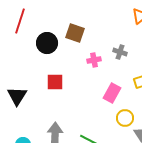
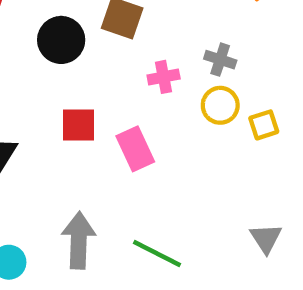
pink rectangle: (112, 93) -> (135, 149), moved, turned -54
yellow circle: (125, 118) -> (220, 105), moved

